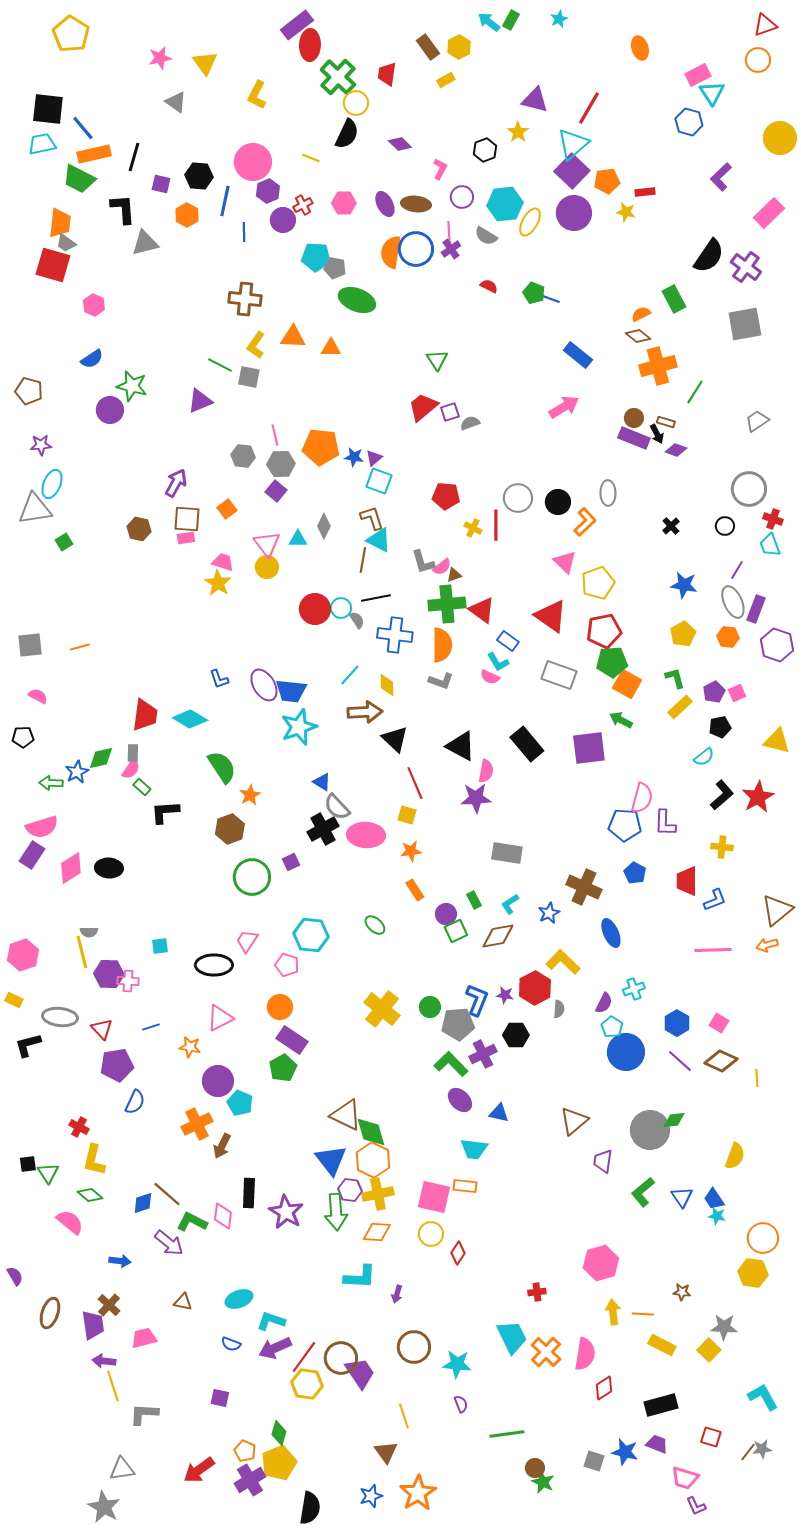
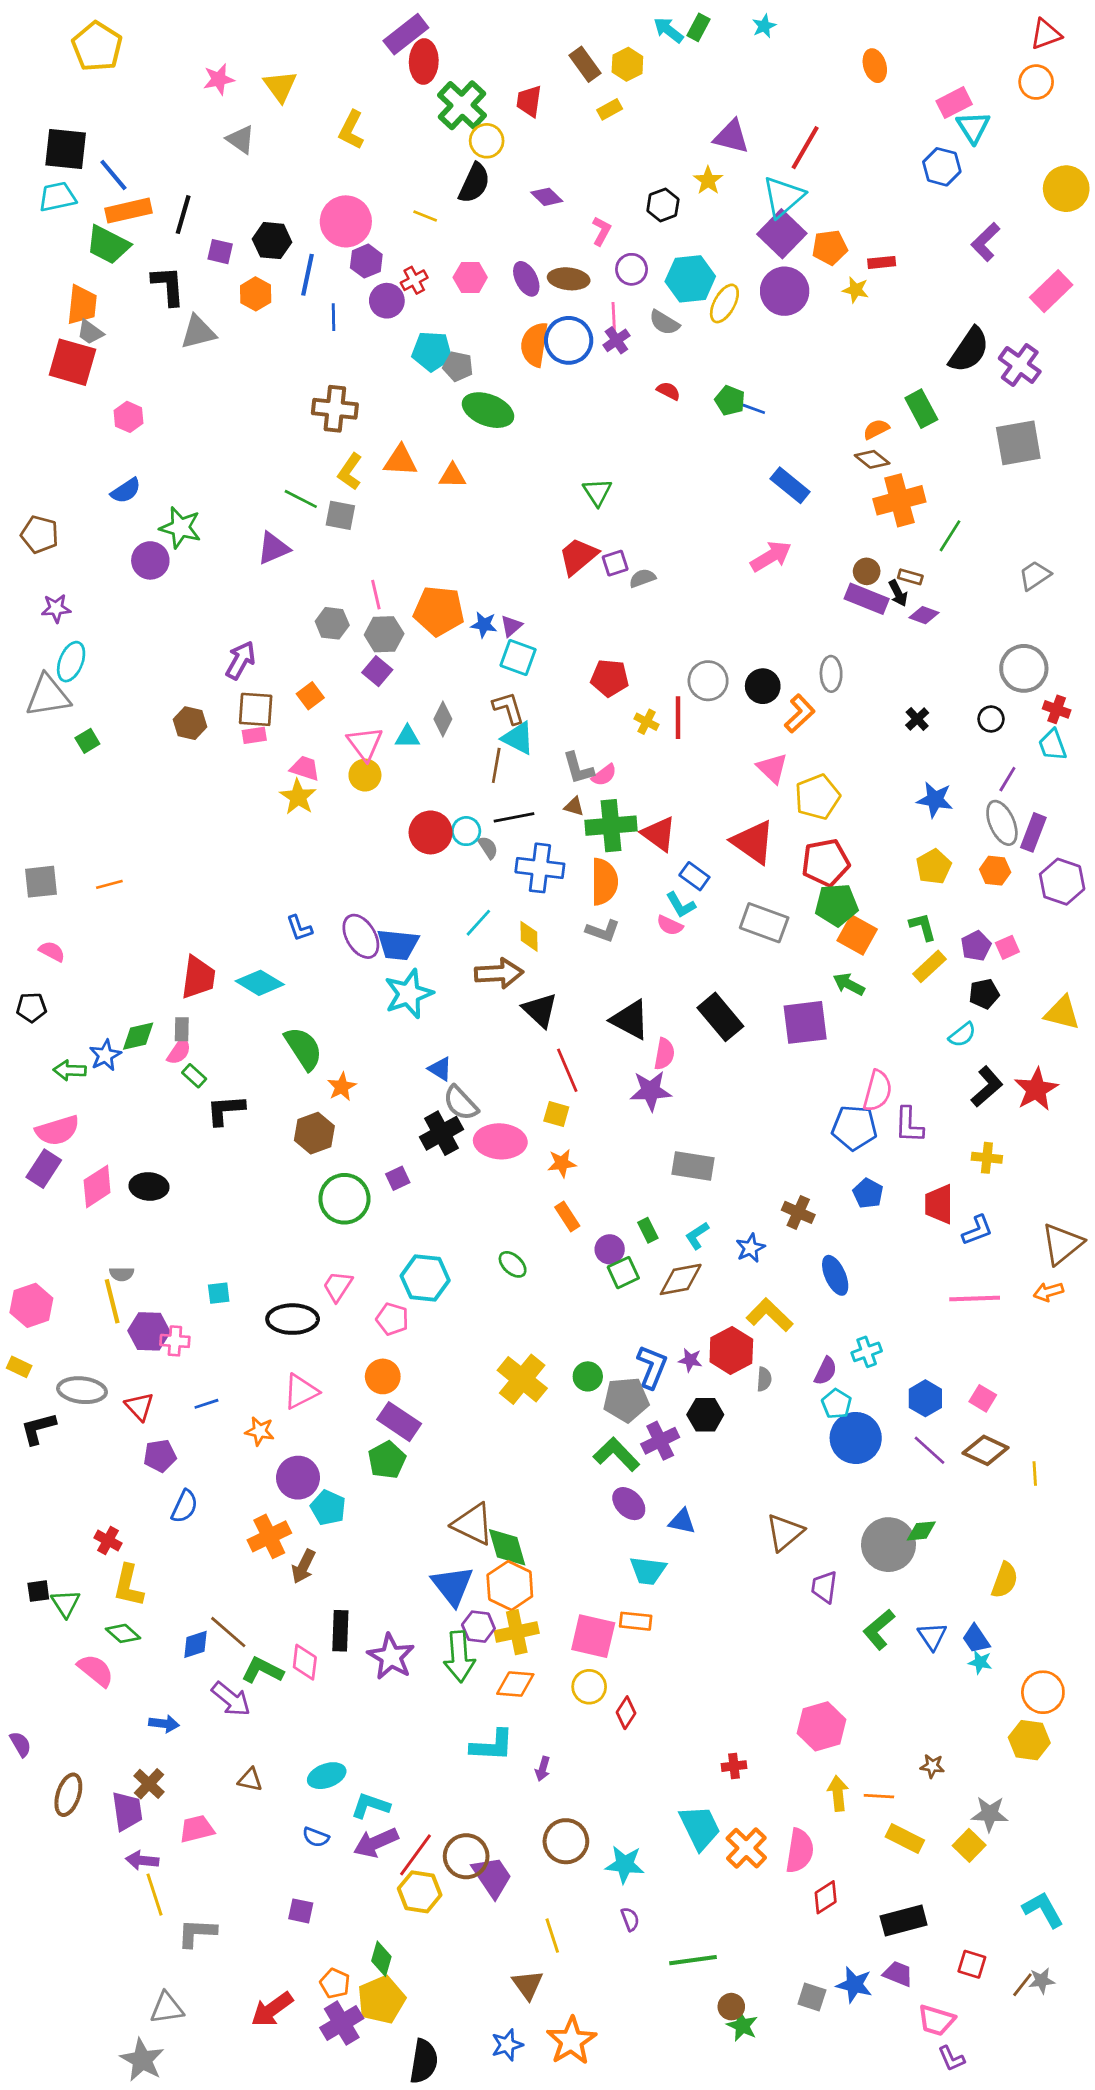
brown triangle: (454, 575) -> (574, 806), moved, turned 35
brown cross: (584, 887) -> (798, 1212), size x0.7
purple pentagon: (117, 1065) -> (160, 1456), size x0.7

